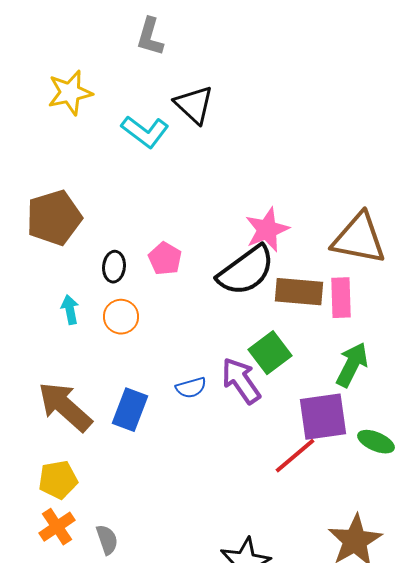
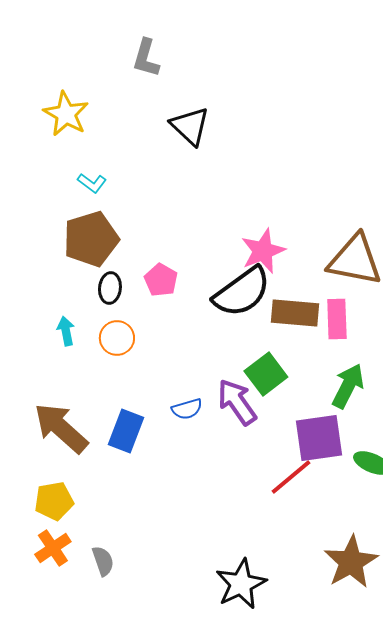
yellow star: (70, 93) -> (66, 114), turned -30
cyan L-shape: (145, 132) -> (92, 183), moved, size x0.6
brown pentagon: (54, 218) -> (91, 239), moved

